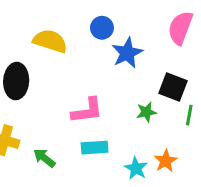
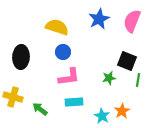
blue circle: (102, 28) -> (63, 52), moved
yellow semicircle: (50, 41) -> (57, 27), moved
blue star: (127, 53) -> (99, 19), moved

